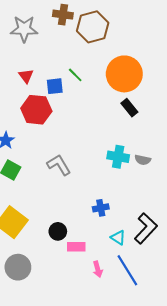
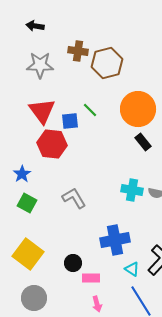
red triangle: (26, 76) -> (42, 111), size x1.8
blue cross: (101, 208) -> (115, 240), size x1.8
pink arrow: (98, 269) -> (97, 304), moved

